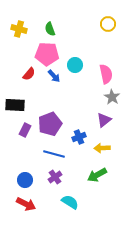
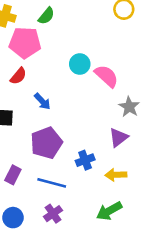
green semicircle: (50, 29) -> (46, 16), turned -120
pink pentagon: (47, 54) -> (25, 43), moved
pink semicircle: (106, 74) -> (106, 76), moved, turned -36
blue arrow: (54, 76) -> (42, 101), moved
purple rectangle: (25, 130) -> (13, 175), moved

